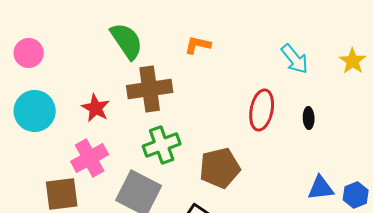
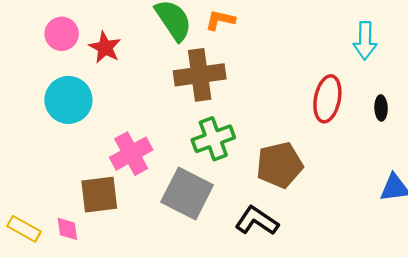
orange L-shape: (198, 45) -> (220, 20), moved
cyan arrow: (295, 59) -> (365, 41), turned 40
red star: (96, 108) -> (105, 47), moved

